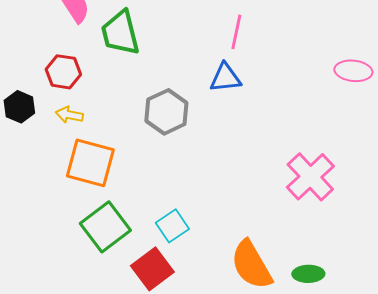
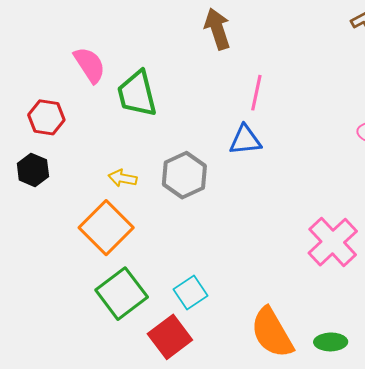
red hexagon: (63, 72) -> (46, 117), moved
yellow arrow: (69, 115) -> (123, 178), moved
orange square: (90, 163) -> (106, 228), turned 30

